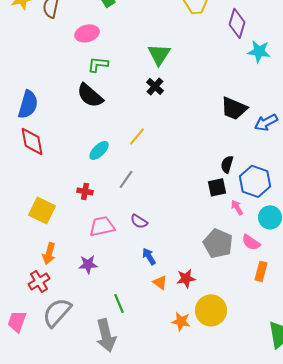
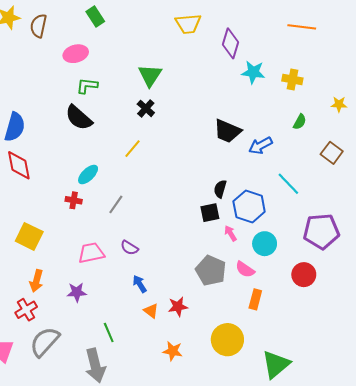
yellow line: (137, 136) -> (132, 149), moved
red cross: (85, 191) -> (74, 200), moved
yellow circle: (211, 310) -> (227, 340), moved

